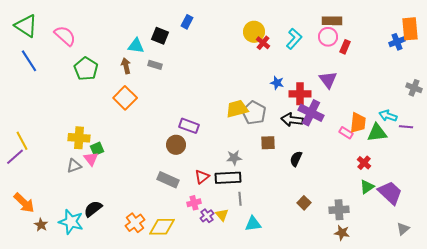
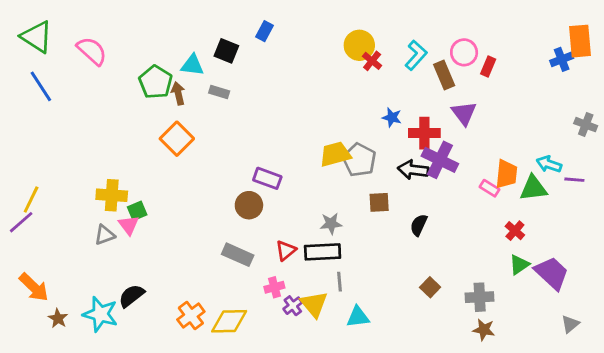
brown rectangle: (332, 21) -> (444, 75), moved, turned 66
green pentagon: (86, 69) -> (156, 82), moved
yellow line: (22, 141) -> (31, 200), turned 54
yellow triangle: (222, 215) -> (314, 304), size x1.5

